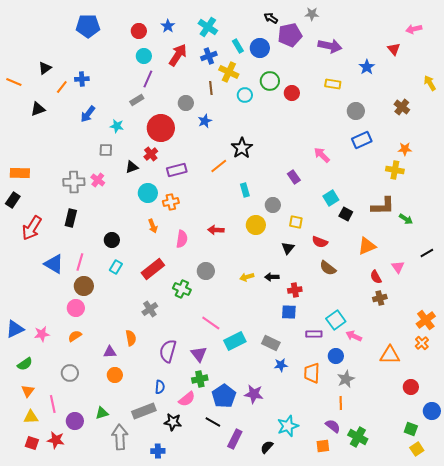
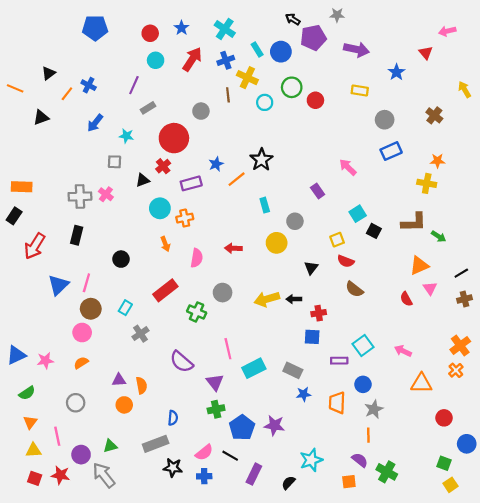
blue cross: (82, 79) -> (89, 85), turned 32
purple line: (148, 79) -> (134, 85), moved
blue star: (205, 121) -> (216, 164), moved
yellow square: (296, 222) -> (337, 240), moved, turned -32
orange triangle: (367, 246) -> (419, 266), moved
blue triangle: (54, 264) -> (58, 285), turned 45
cyan rectangle: (116, 267) -> (125, 308), moved
yellow arrow: (247, 277) -> (267, 299), size x1.6
brown cross: (380, 298) -> (465, 299), moved
gray cross: (150, 309) -> (140, 334), moved
pink line: (211, 323) -> (228, 349), turned 42
pink arrow: (354, 336) -> (403, 351), moved
orange semicircle: (131, 338) -> (142, 385), moved
purple semicircle: (168, 351) -> (181, 362), moved, turned -65
pink semicircle: (187, 399) -> (204, 452), moved
black star: (173, 422) -> (173, 468), moved
gray arrow: (120, 437) -> (104, 475), moved, turned -35
blue cross: (158, 451) -> (204, 476), moved

